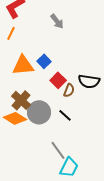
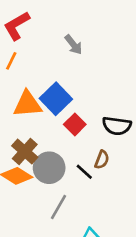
blue square: (44, 61) -> (56, 99), size x1.6
brown semicircle: (69, 90) -> (102, 160), moved
gray line: (58, 150) -> (59, 207), moved, turned 66

